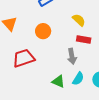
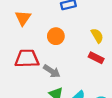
gray arrow: (72, 56) -> (52, 71), moved, turned -63

